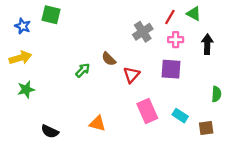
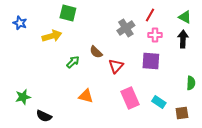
green triangle: (194, 14) -> (185, 17), moved
green square: (51, 15) -> (68, 13), moved
yellow arrow: (20, 58) -> (52, 36), moved
green star: (26, 89) -> (23, 97), moved
orange triangle: (97, 123) -> (86, 96), moved

